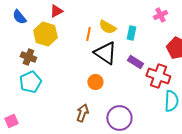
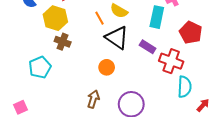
cyan rectangle: (131, 33) -> (157, 17), moved, size x1.5
orange line: (88, 34) -> (99, 18), turned -40
brown cross: (28, 57) -> (63, 42), moved

